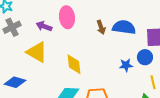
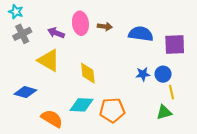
brown arrow: (101, 27) -> (105, 26), moved, turned -64
blue circle: (145, 57) -> (163, 74), moved

